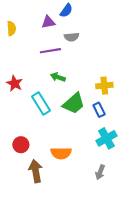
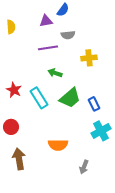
red star: (15, 83) -> (14, 90), moved
yellow cross: (104, 86) -> (89, 58), moved
red circle: (21, 145) -> (11, 127), moved
brown arrow: (36, 171) -> (19, 159), moved
gray arrow: (100, 172) -> (84, 167), moved

